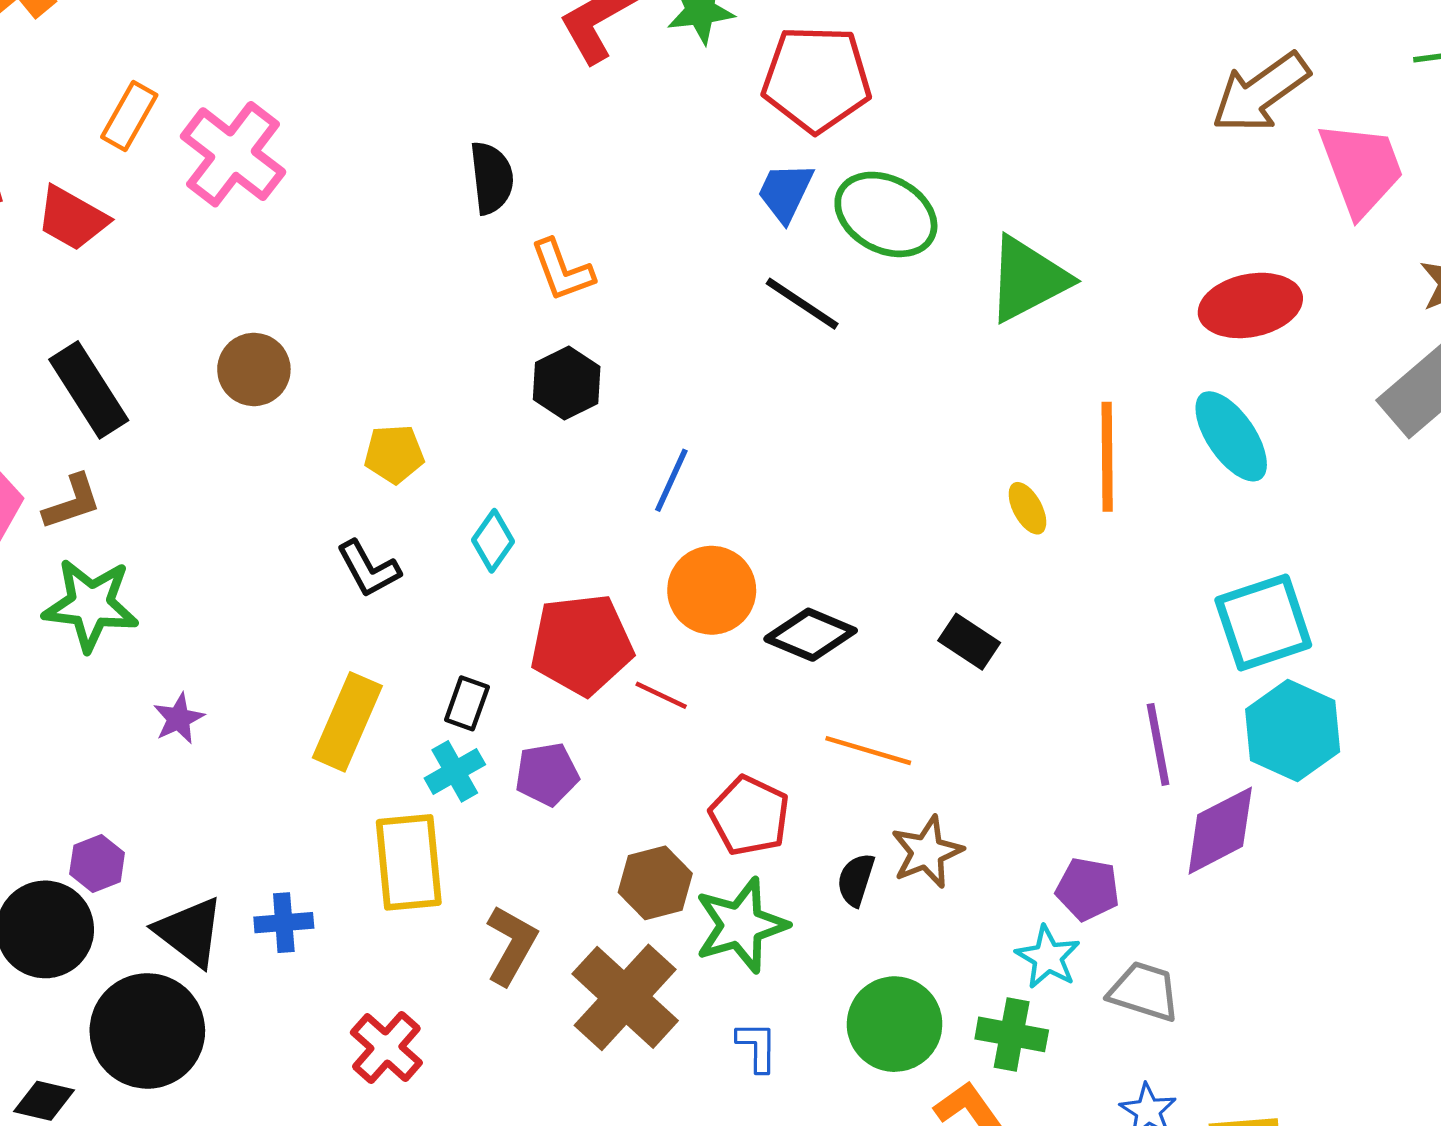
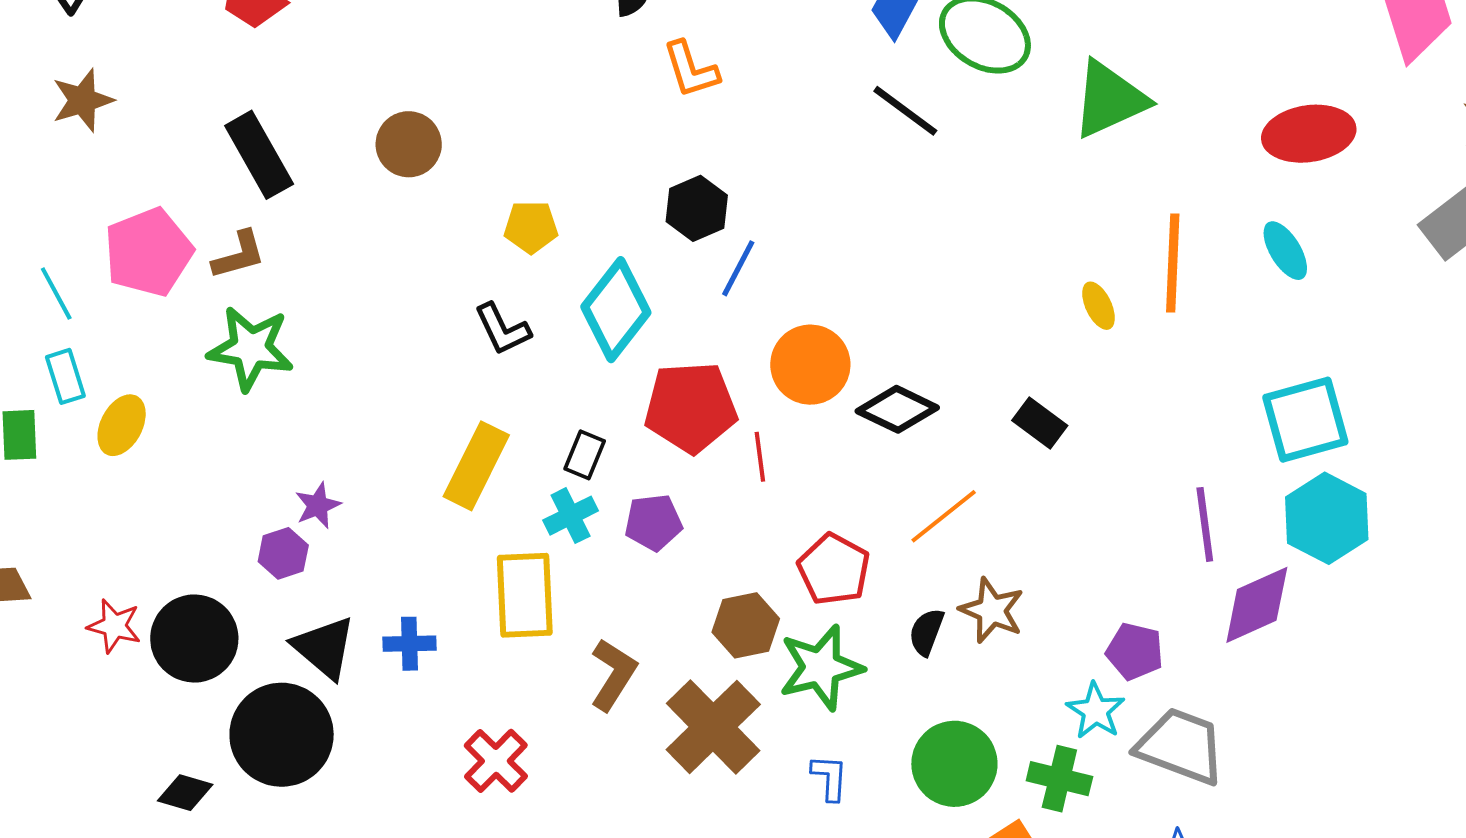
black hexagon: (567, 383) -> (697, 208), moved
cyan ellipse: (1231, 436) -> (1285, 251), size x0.7
blue line: (671, 480) -> (738, 268), moved
cyan diamond: (493, 541) -> (616, 310), size x1.8
red line: (661, 695) -> (760, 457), turned 54
purple star: (179, 719) -> (318, 505), moved
orange line: (868, 751) -> (944, 516), turned -58
brown star: (927, 852) -> (992, 610), turned -30
purple hexagon: (97, 863) -> (283, 553), moved
gray trapezoid: (1144, 991) -> (1181, 746), size x1.4

